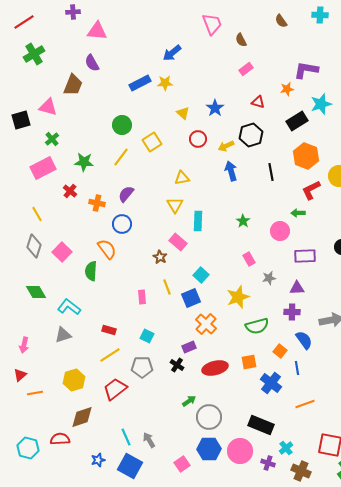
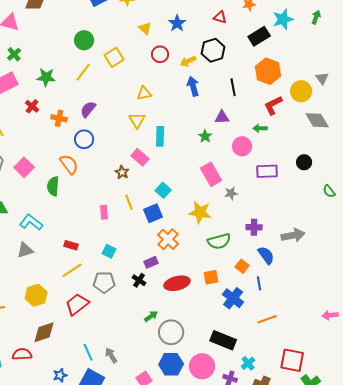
pink rectangle: (249, 259) -> (211, 174), size x1.6
purple triangle: (297, 288) -> (222, 117), moved
yellow star: (238, 297) -> (200, 212), turned 30

